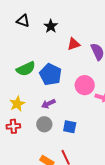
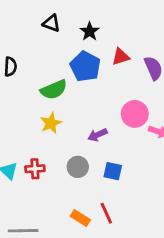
blue pentagon: (50, 74) -> (85, 66), moved
yellow star: (17, 104) -> (51, 123), moved
purple arrow: (48, 104) -> (98, 135), moved

